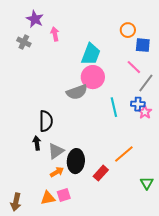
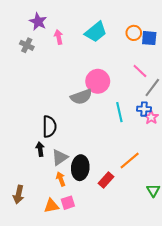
blue square: (143, 45) -> (149, 38), moved
cyan trapezoid: (91, 54) -> (96, 32), moved, turned 30
orange arrow: (57, 172) -> (61, 179), turned -80
brown arrow: (16, 202) -> (19, 194), moved

